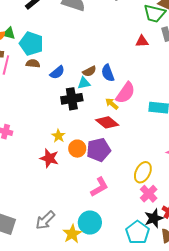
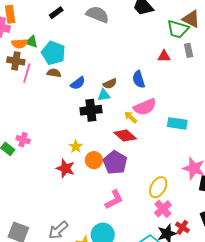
blue semicircle: (108, 73) -> (139, 79), moved
pink semicircle: (125, 93) -> (145, 107), turned 30
purple pentagon: (99, 150) -> (115, 162), turned -30

